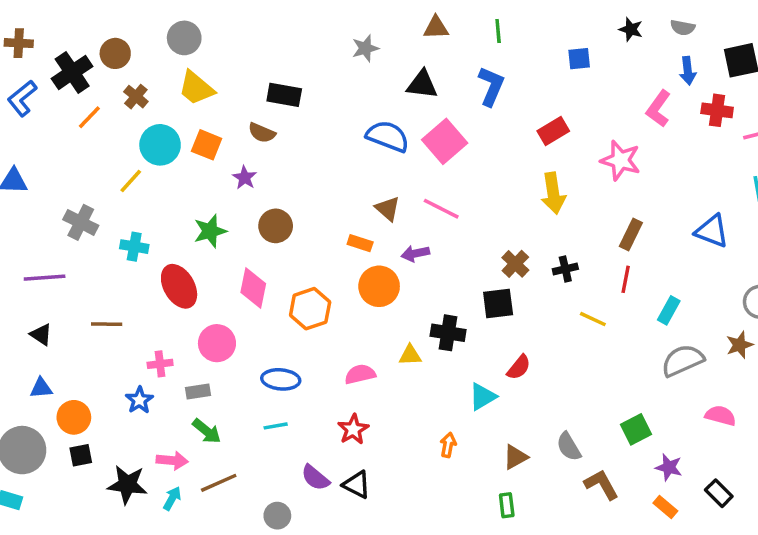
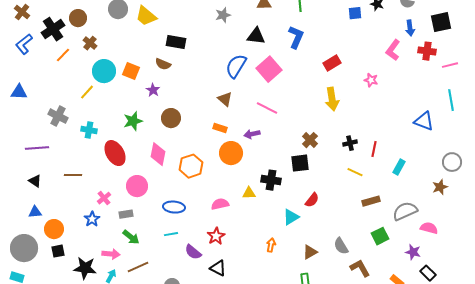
brown cross: (19, 43) -> (22, 12), turned 35
blue square: (579, 59) -> (355, 13), moved
yellow trapezoid: (196, 88) -> (146, 16), moved
blue semicircle: (388, 136) -> (236, 66), turned -80
pink star: (620, 160) -> (371, 80), size x0.6
brown triangle: (388, 209) -> (225, 99), moved
brown rectangle: (631, 235) -> (371, 201), moved, turned 48
black cross: (565, 269) -> (350, 143), moved
gray semicircle: (683, 360) -> (405, 211), moved
pink cross: (160, 364) -> (104, 198), turned -32
purple star: (669, 467) -> (413, 252), moved
purple semicircle: (315, 478) -> (193, 252), moved

